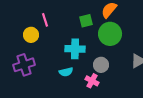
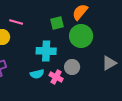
pink line: (45, 20) -> (16, 22), turned -56
pink cross: (92, 81) -> (56, 77), moved

